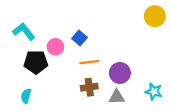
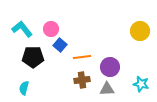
yellow circle: (155, 16) -> (140, 31), moved
blue square: (79, 38) -> (60, 45), moved
pink circle: (55, 47) -> (51, 29), moved

